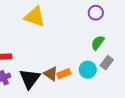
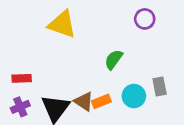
green semicircle: (98, 43) -> (114, 60), moved
gray rectangle: (107, 63) -> (160, 87), turned -48

